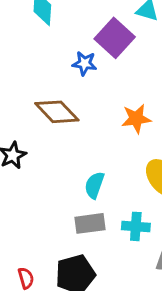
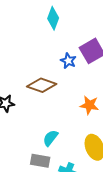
brown diamond: (57, 112) -> (42, 85), turned -44

